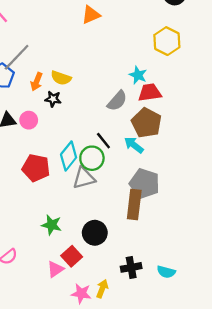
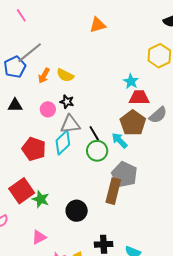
black star: (53, 99) -> (67, 102), moved
gray semicircle: (117, 101) -> (158, 115), moved
pink circle: (29, 120) -> (48, 109), moved
green circle: (92, 158) -> (97, 151), moved
gray triangle: (84, 178) -> (70, 124), moved
red square: (72, 256) -> (22, 191), moved, size x1.4

